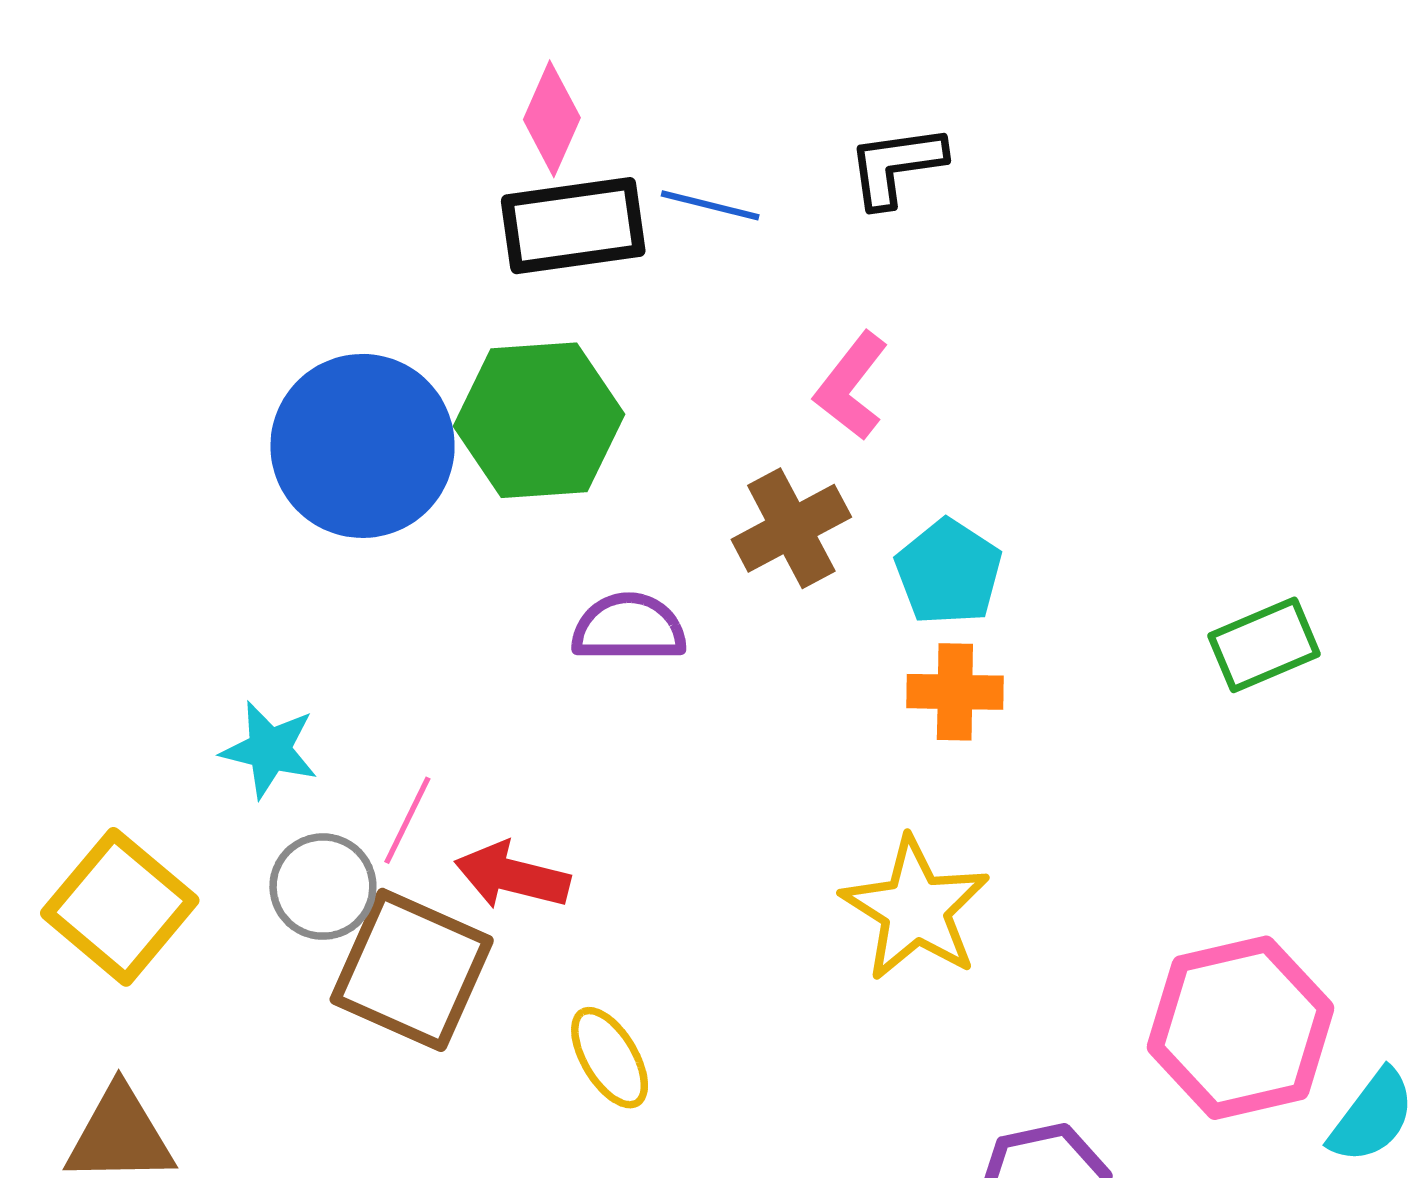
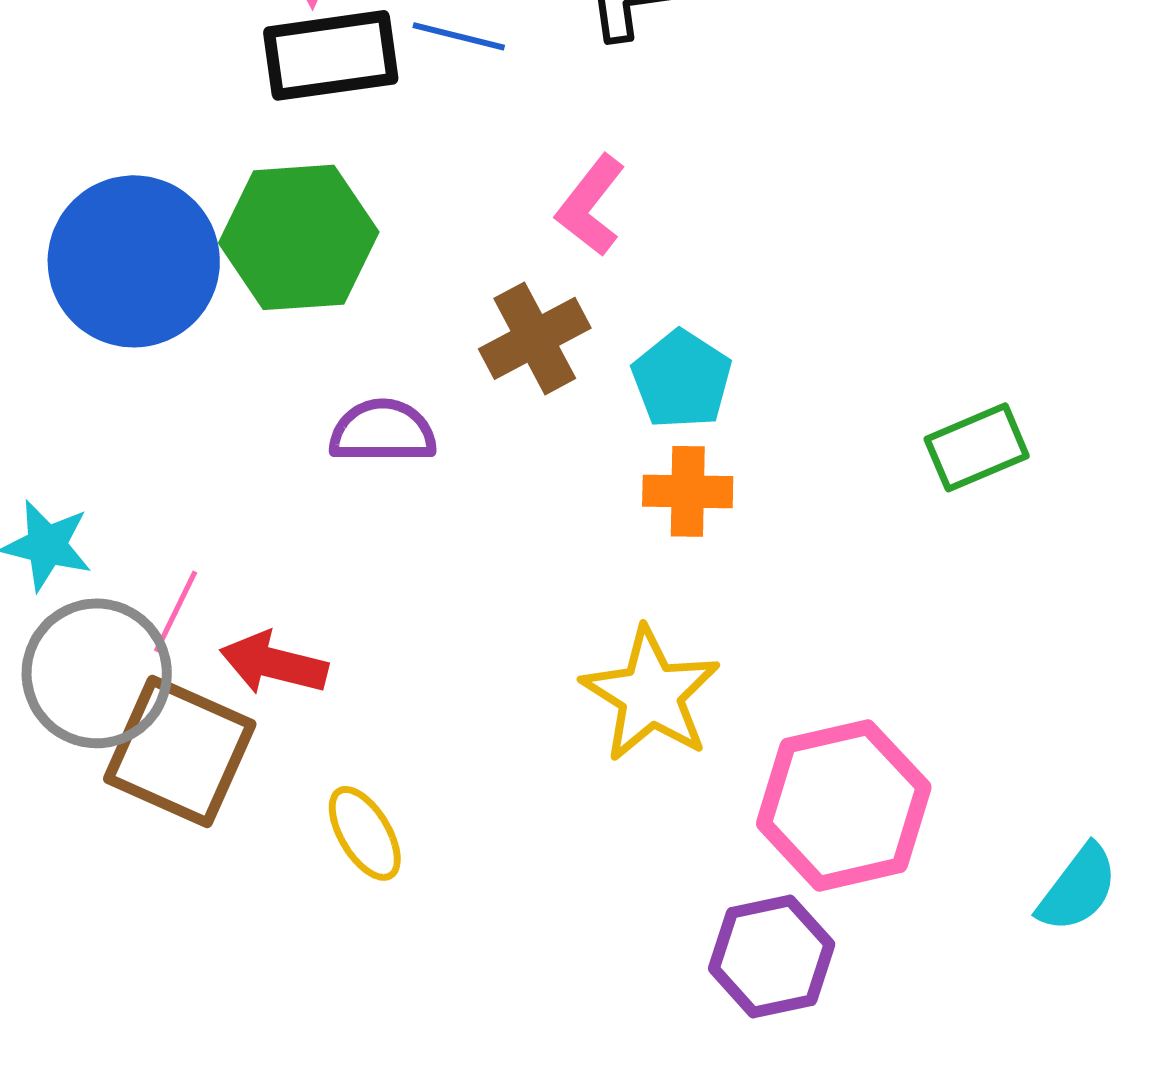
gray circle: (323, 887) -> (97, 673), size x1.5
pink hexagon: (1241, 1028) -> (844, 805), moved

